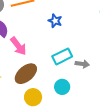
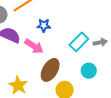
blue star: (55, 21) -> (44, 25), moved

